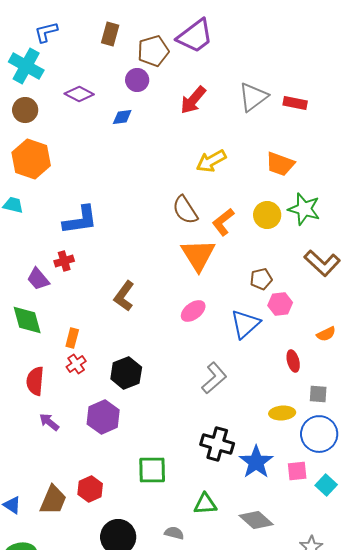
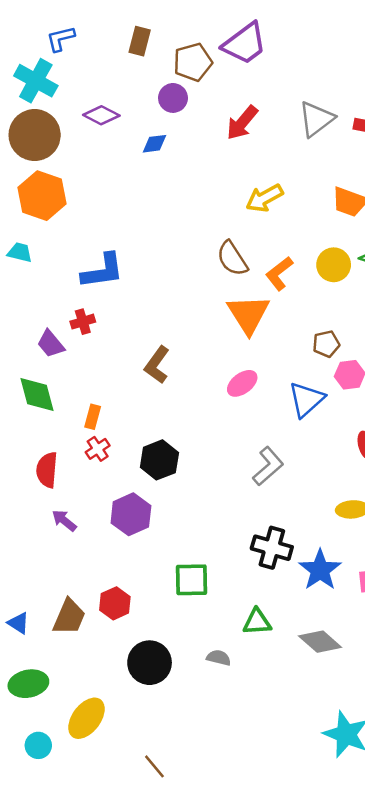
brown circle: (25, 110) -> (35, 135), size x1.6

